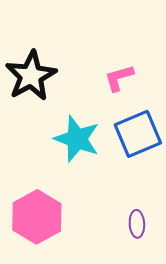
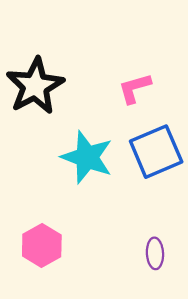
pink hexagon: (37, 217) -> (42, 245), size x0.7

